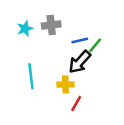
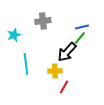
cyan star: (25, 29) -> (14, 35), moved
blue line: (80, 40) -> (82, 27), moved

